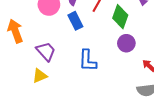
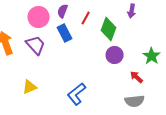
purple trapezoid: (46, 51) -> (36, 45), moved
blue L-shape: (88, 61) -> (77, 94), moved, turned 50

